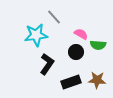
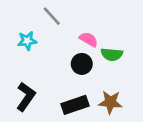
cyan star: (36, 35) -> (27, 41), size x0.6
black L-shape: (47, 64) -> (26, 97), moved

